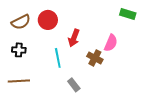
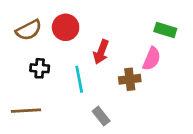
green rectangle: (128, 14) -> (165, 30), moved
black cross: (19, 50) -> (40, 68), moved
brown cross: (95, 58) -> (130, 79), turned -35

